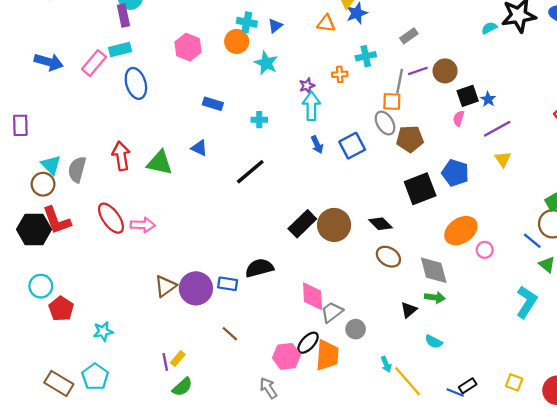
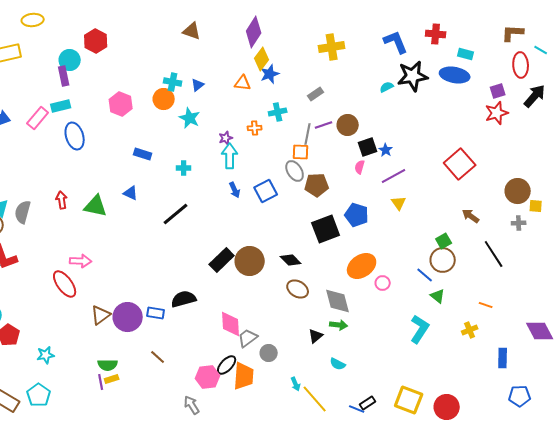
red arrow: (121, 156) -> (62, 200), size x0.7
red ellipse: (111, 218) -> (65, 284), moved
yellow rectangle: (178, 359) -> (112, 379), turned 32
yellow square: (514, 382) -> (409, 400), size x1.8
green semicircle: (182, 387) -> (108, 365), moved, turned 42

